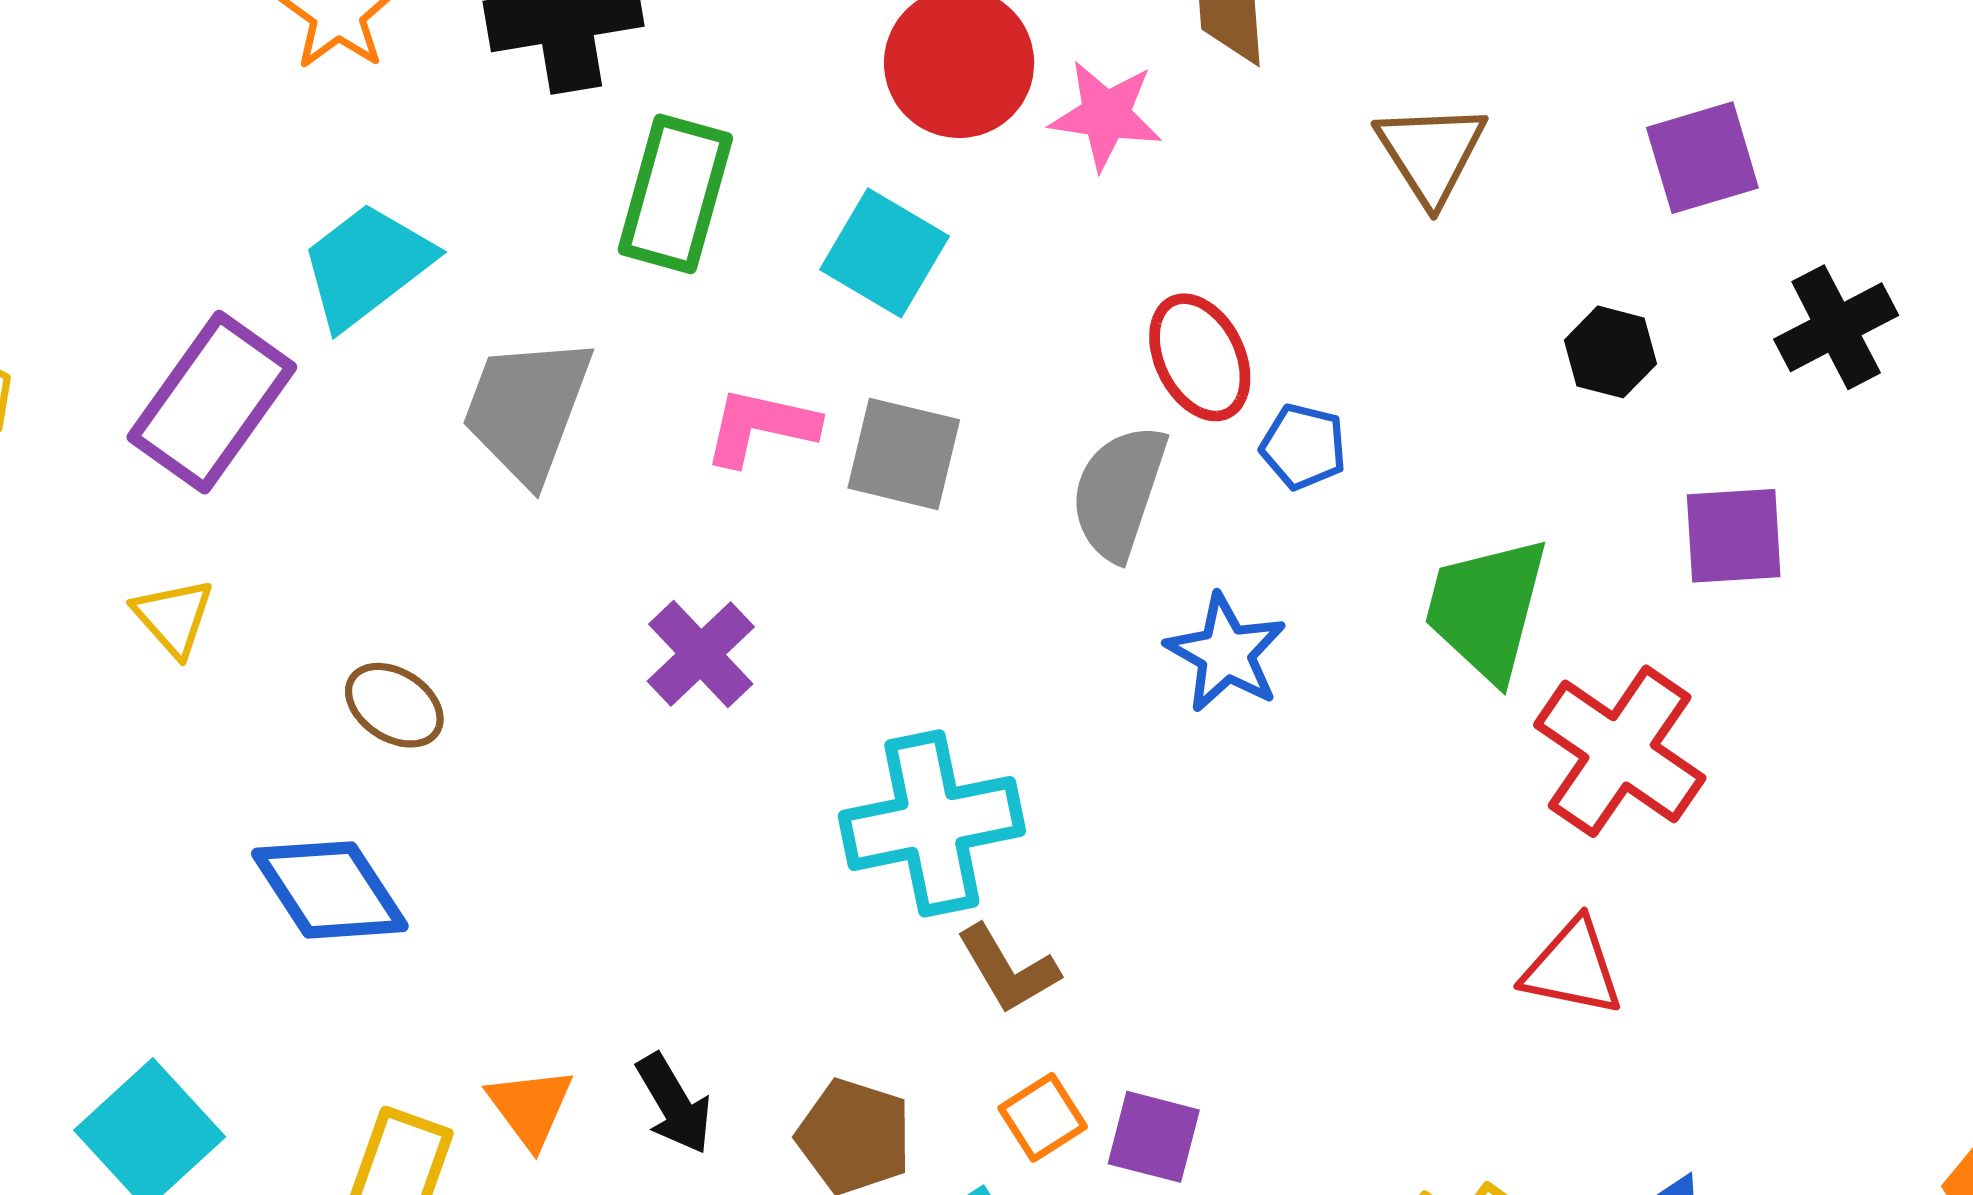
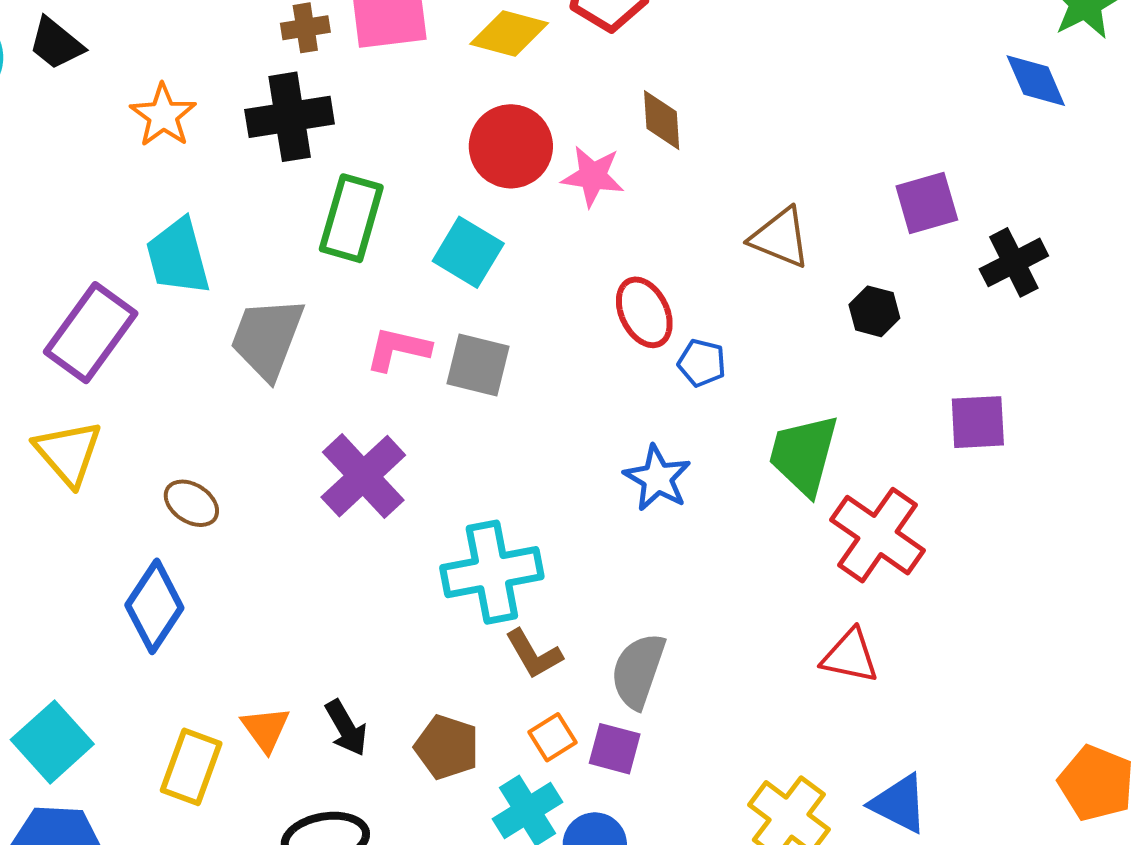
brown triangle: (1431, 153) -> (780, 238), moved, turned -36
cyan trapezoid: (366, 265) -> (178, 257), turned -68
black cross: (1836, 327) -> (1014, 262), moved
gray semicircle: (1119, 492) -> (638, 671), moved
purple square: (1734, 536) -> (978, 422), moved
yellow triangle: (174, 617) -> (68, 453), size x1.5
purple cross: (701, 654) -> (363, 476), size x1.4
blue diamond: (330, 890) -> (154, 606), turned 66

